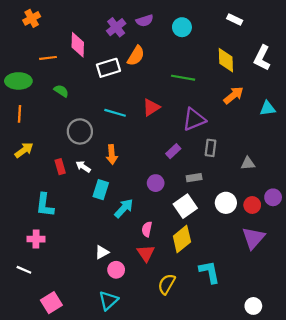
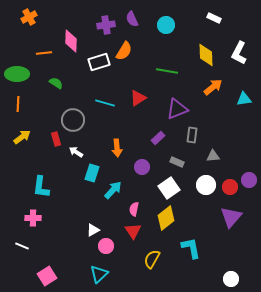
purple semicircle: (145, 21) -> (132, 19), turned 84
purple cross: (116, 27) -> (106, 25), turned 30
orange arrow: (112, 155) -> (117, 148), moved
gray triangle: (248, 163) -> (213, 156), moved
red rectangle: (60, 167) -> (56, 139), moved
gray rectangle: (194, 178) -> (177, 162), turned 32

